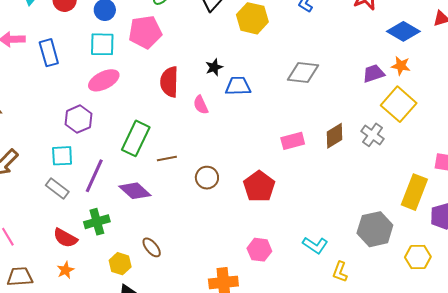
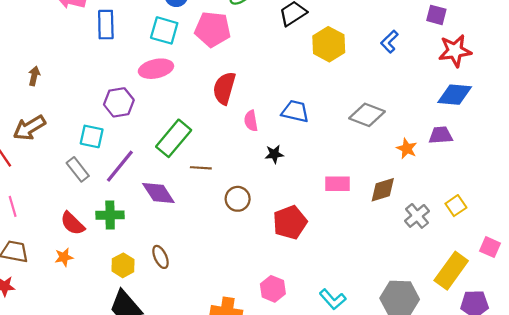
blue diamond: (403, 31) -> (455, 95), moved, turned -40
orange star: (401, 66) -> (407, 149), moved
black star: (214, 67) -> (274, 154), moved
yellow square: (399, 104) -> (456, 206), moved, size x0.6
gray cross: (373, 135) -> (417, 216), moved

